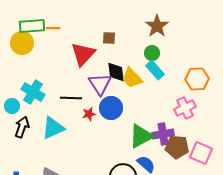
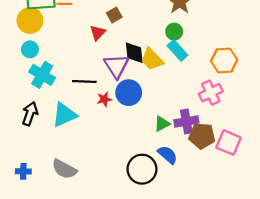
brown square: (109, 38) -> (114, 15), moved, turned -32
red triangle: (83, 54) -> (98, 33), size x0.6
cyan circle: (12, 106) -> (30, 49), moved
green triangle: (141, 136) -> (162, 124), size x0.6

